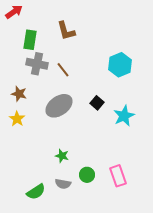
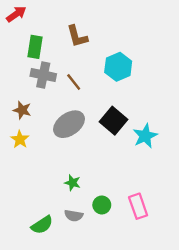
cyan hexagon: (120, 65) -> (118, 67), moved
black square: (97, 103) -> (114, 121), size x1.6

